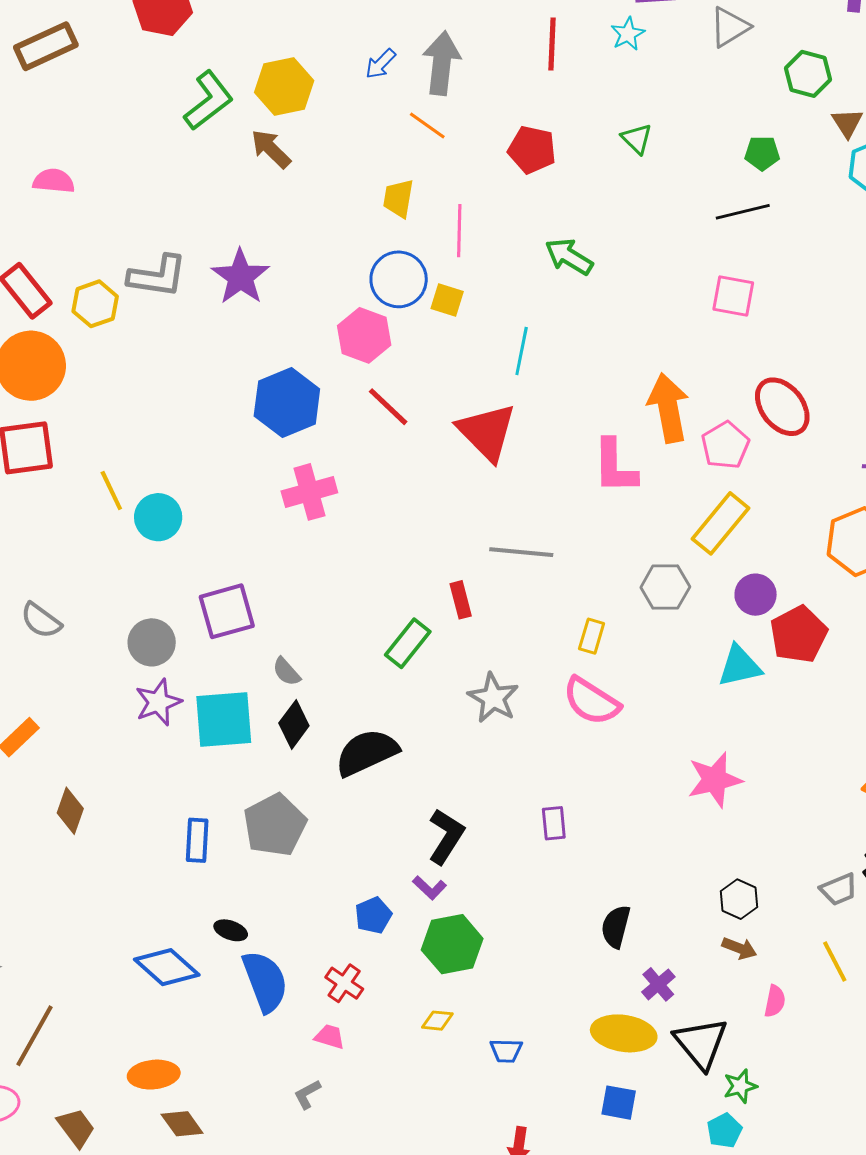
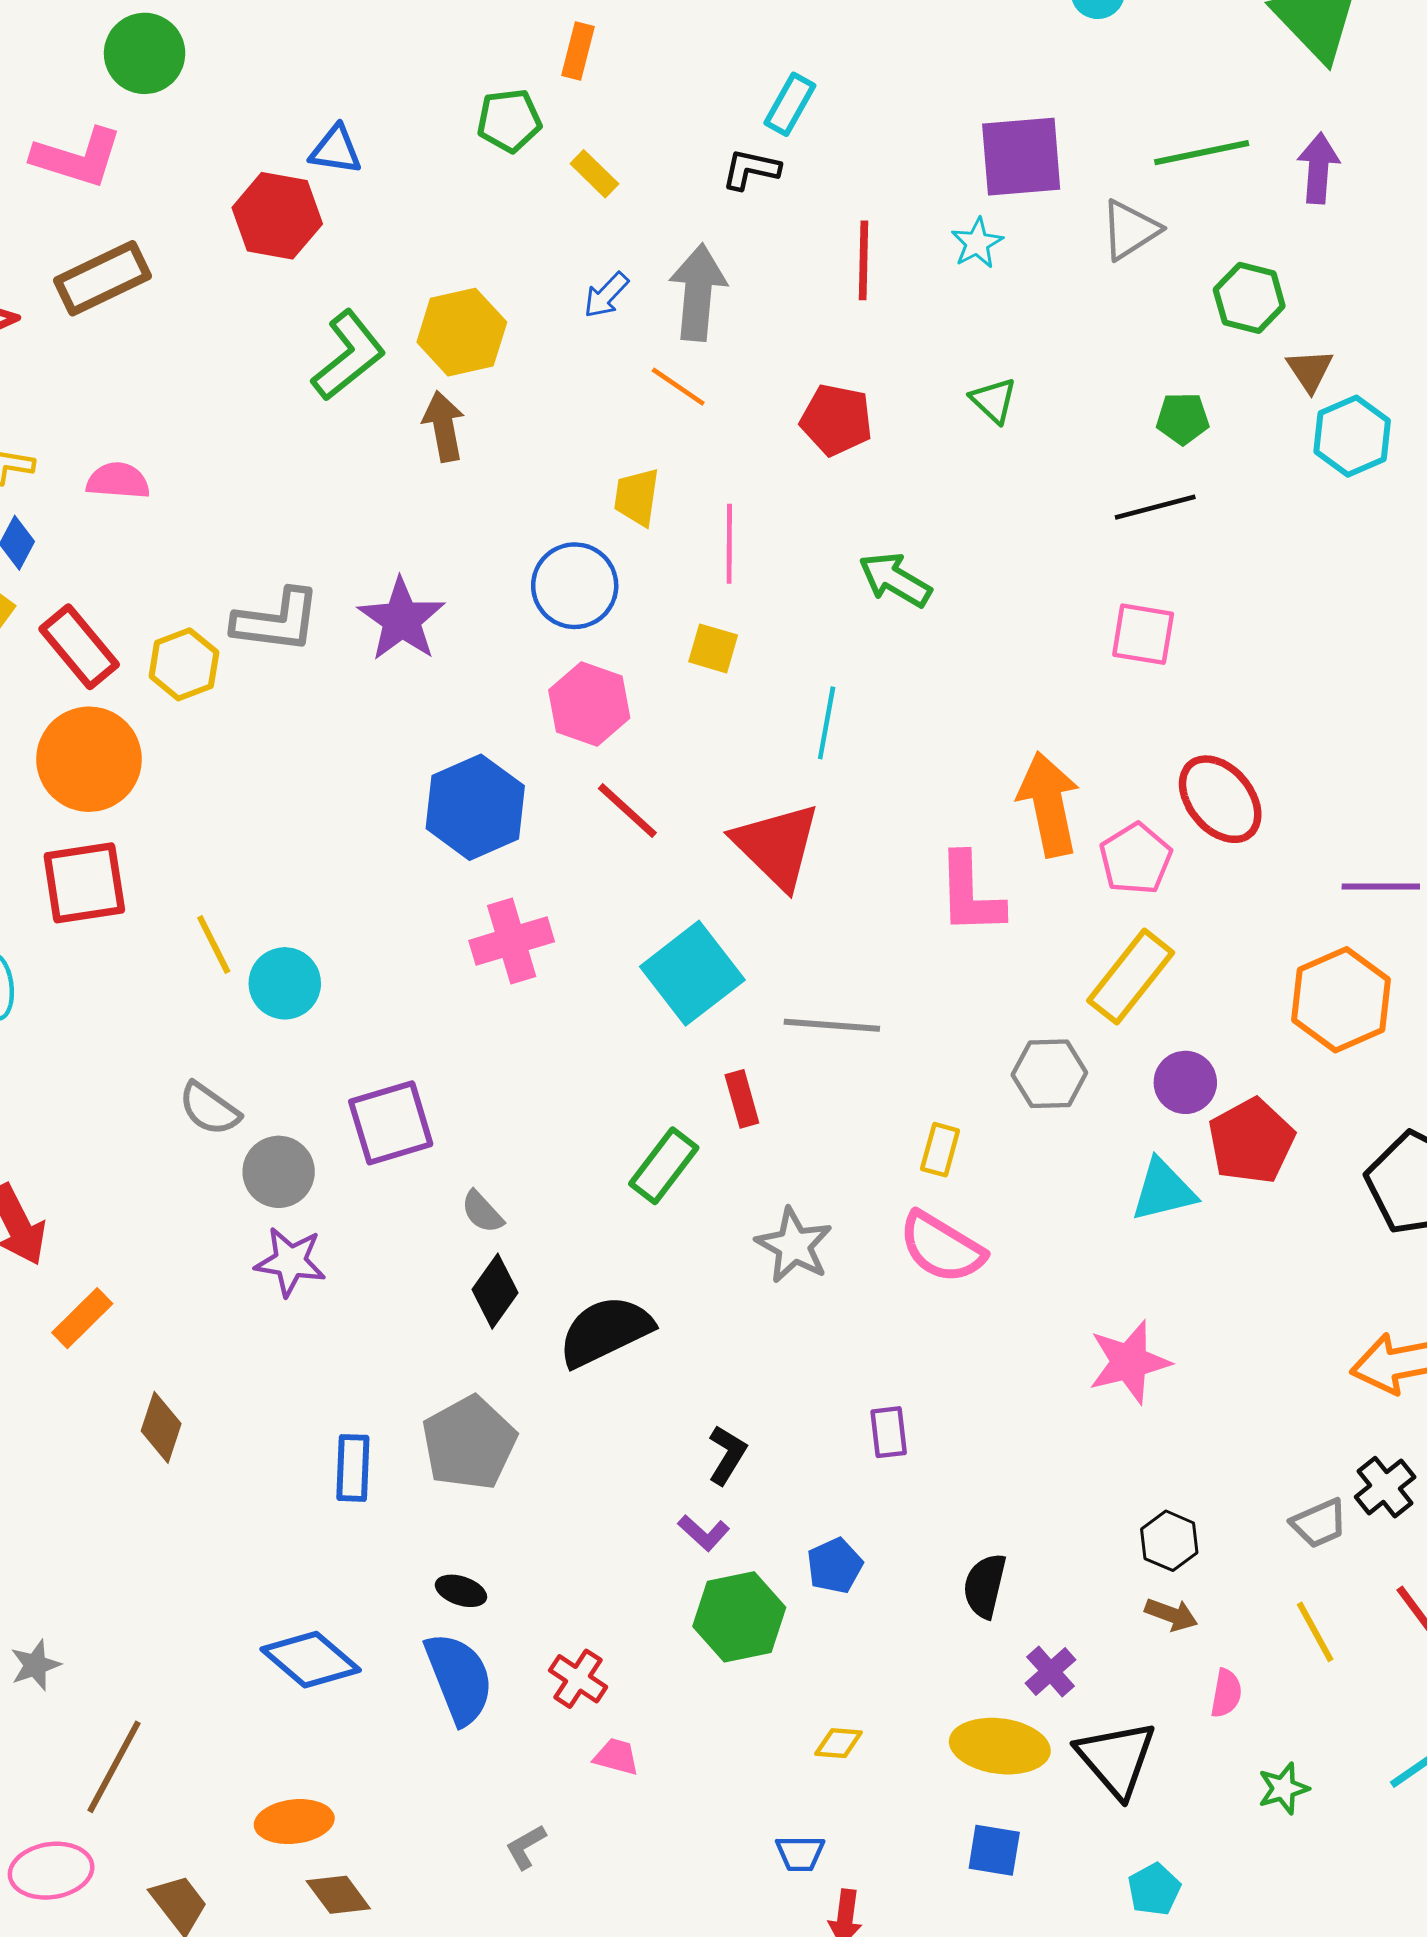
brown arrow: (271, 149) -> (444, 426), turned 36
blue circle: (399, 279) -> (575, 586), moved
gray semicircle: (41, 621) -> (209, 1109), moved
purple star: (158, 702) -> (290, 1262), turned 30
cyan square: (224, 719) -> (692, 973), moved, turned -32
black L-shape: (446, 836) -> (727, 1455), size x0.7
blue pentagon: (373, 915) -> (835, 1566), moved
black ellipse: (231, 930) -> (461, 1591), moved
yellow diamond: (437, 1021) -> (839, 1743), moved
pink trapezoid: (330, 1037) -> (616, 1757), moved
blue trapezoid: (506, 1051) -> (800, 1853), moved
green star: (740, 1086) -> (1283, 1788), moved

